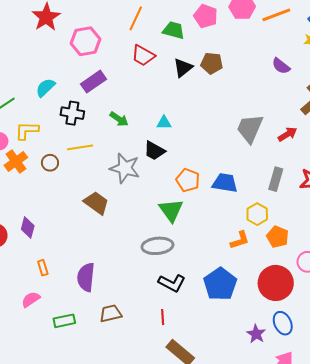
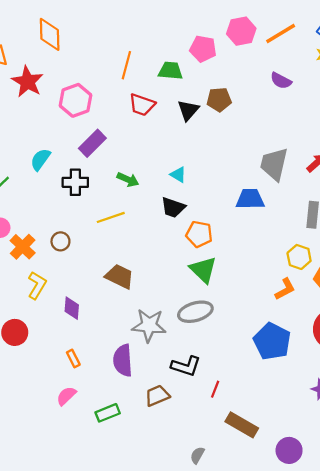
purple semicircle: (281, 66) -> (281, 81), moved
cyan triangle: (164, 123) -> (178, 175), turned 42
yellow L-shape: (27, 131) -> (37, 285), moved, turned 130
yellow line: (80, 147) -> (111, 217), moved
gray star: (125, 168) -> (149, 325), moved
orange pentagon: (188, 180) -> (199, 234), moved
blue trapezoid: (225, 183) -> (250, 199), moved
purple diamond: (28, 227) -> (72, 308), moved
black L-shape: (172, 283) -> (186, 366), moved
red line: (163, 317) -> (215, 389), turned 35

